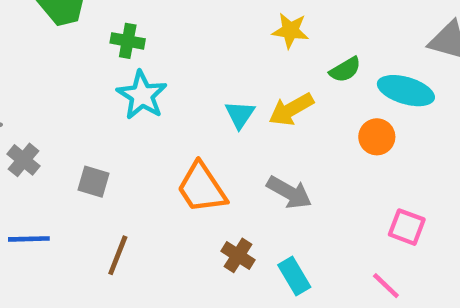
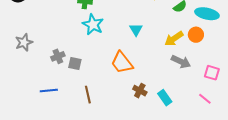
yellow arrow: (291, 109) -> (174, 39), moved
gray cross: (23, 160) -> (58, 56), moved, turned 32
gray arrow: (289, 192) -> (181, 62), moved
brown line: (118, 255) -> (88, 95), turned -30

